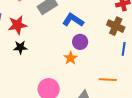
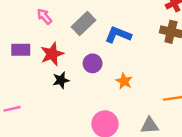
purple circle: (80, 42) -> (93, 63), moved

